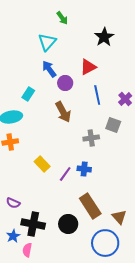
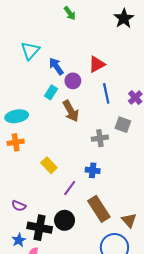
black star: (104, 37) -> (124, 18), moved
cyan triangle: (47, 42) -> (30, 51), moved
cyan rectangle: (28, 94) -> (51, 92), moved
purple line: (65, 174) -> (70, 188), moved
black circle: (68, 224) -> (65, 220), moved

